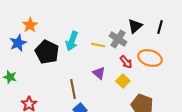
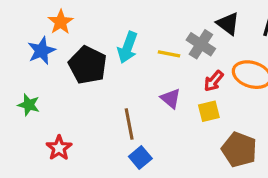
black triangle: (135, 26) -> (228, 24), turned -42
red arrow: (126, 62) -> (214, 81), turned 80
yellow square: (123, 81) -> (209, 111), turned 32

